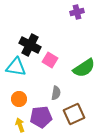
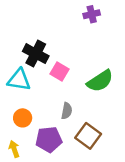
brown square: (74, 114) -> (88, 136), turned -30
yellow arrow: (20, 125) -> (14, 149), moved

